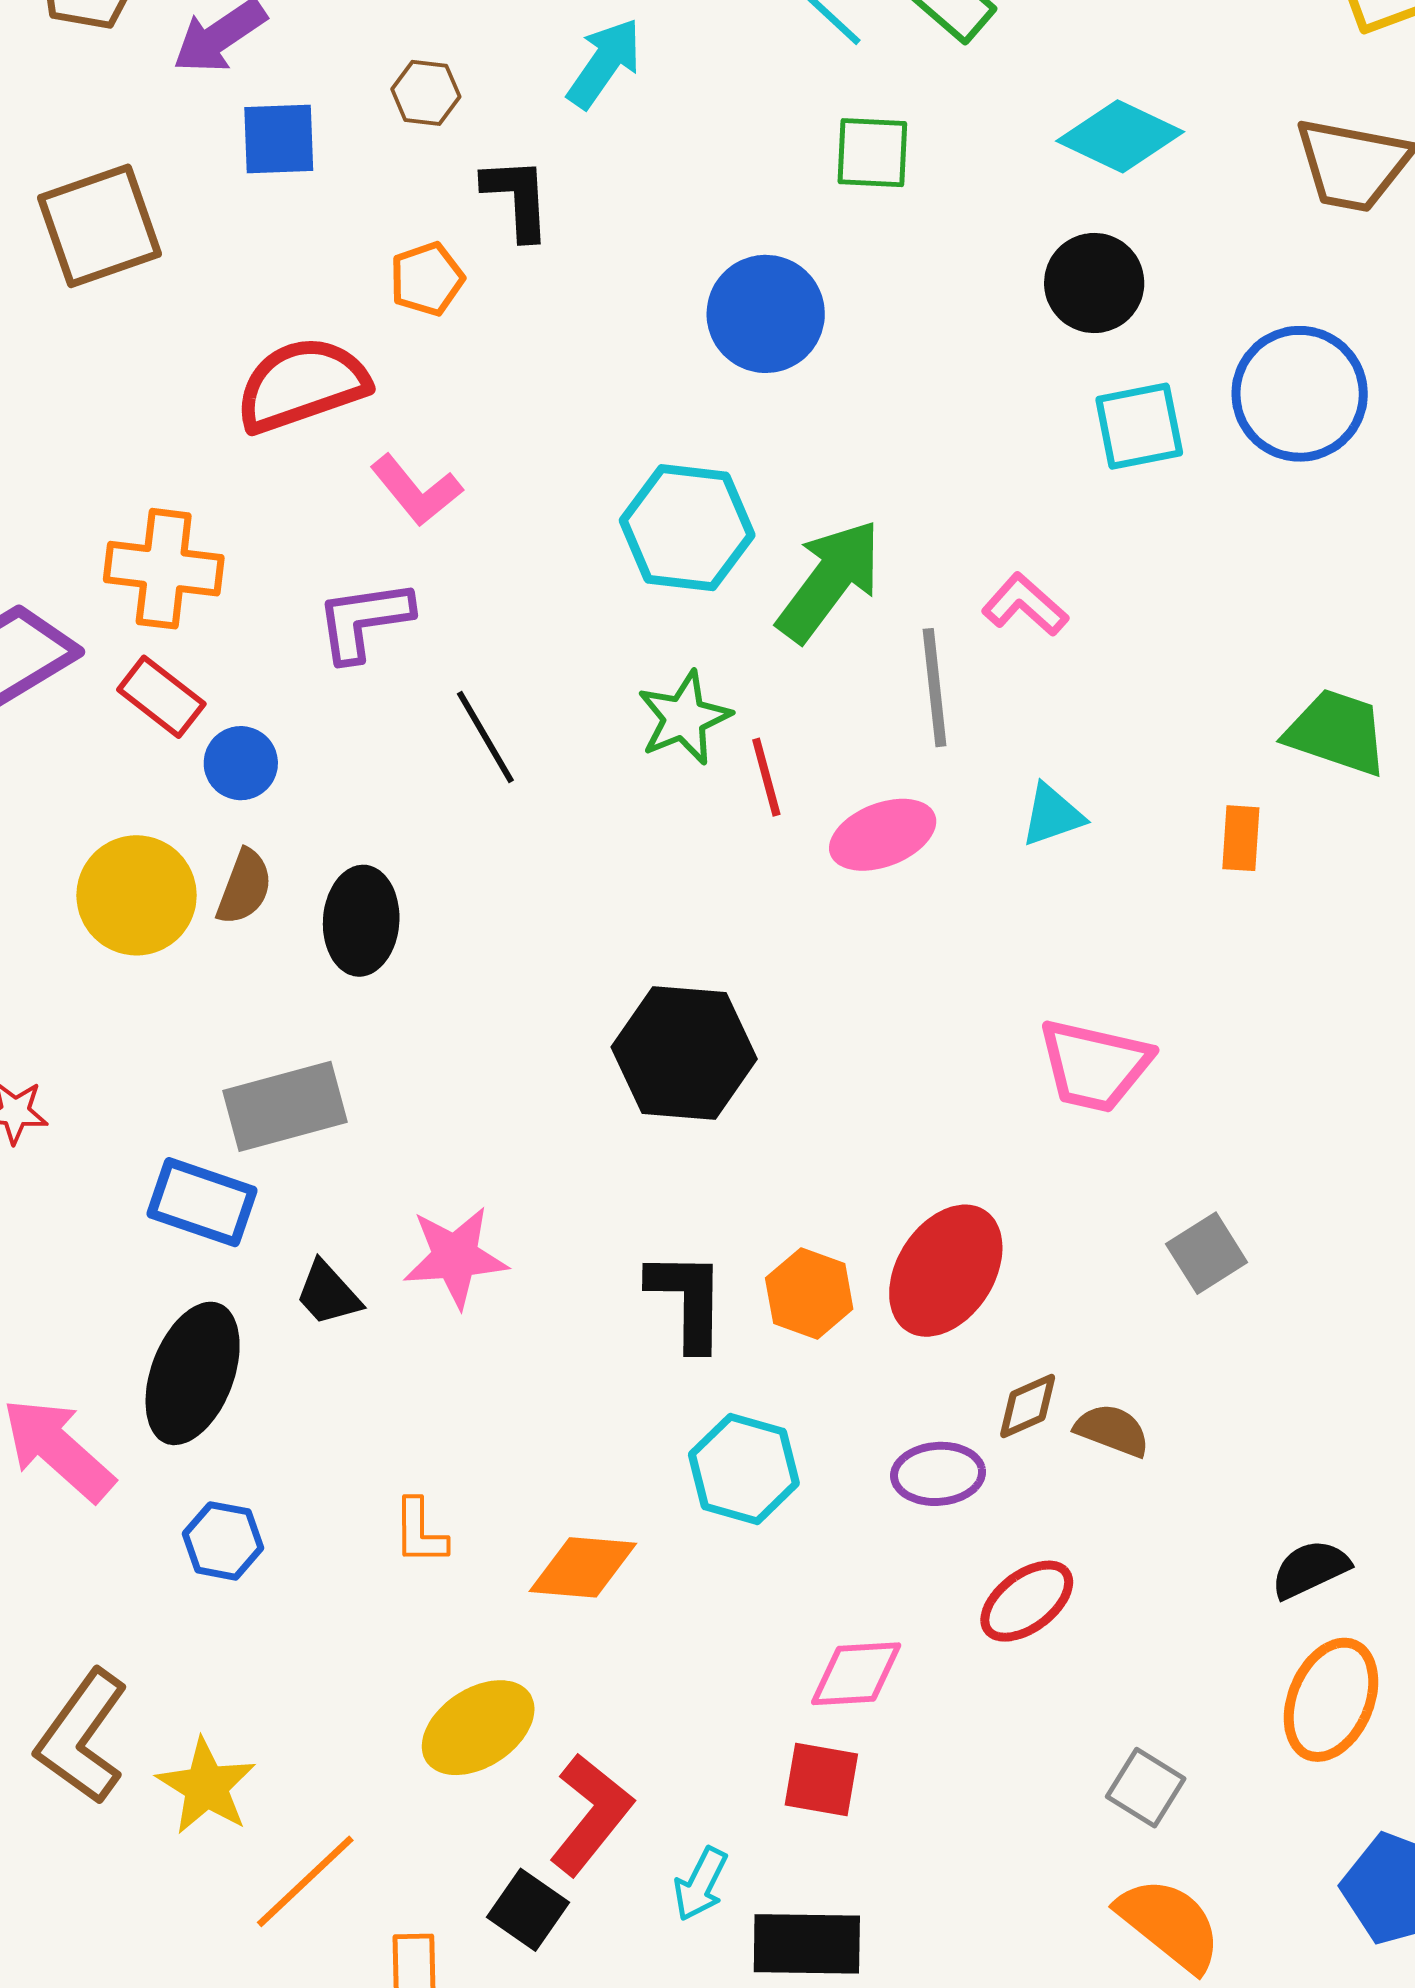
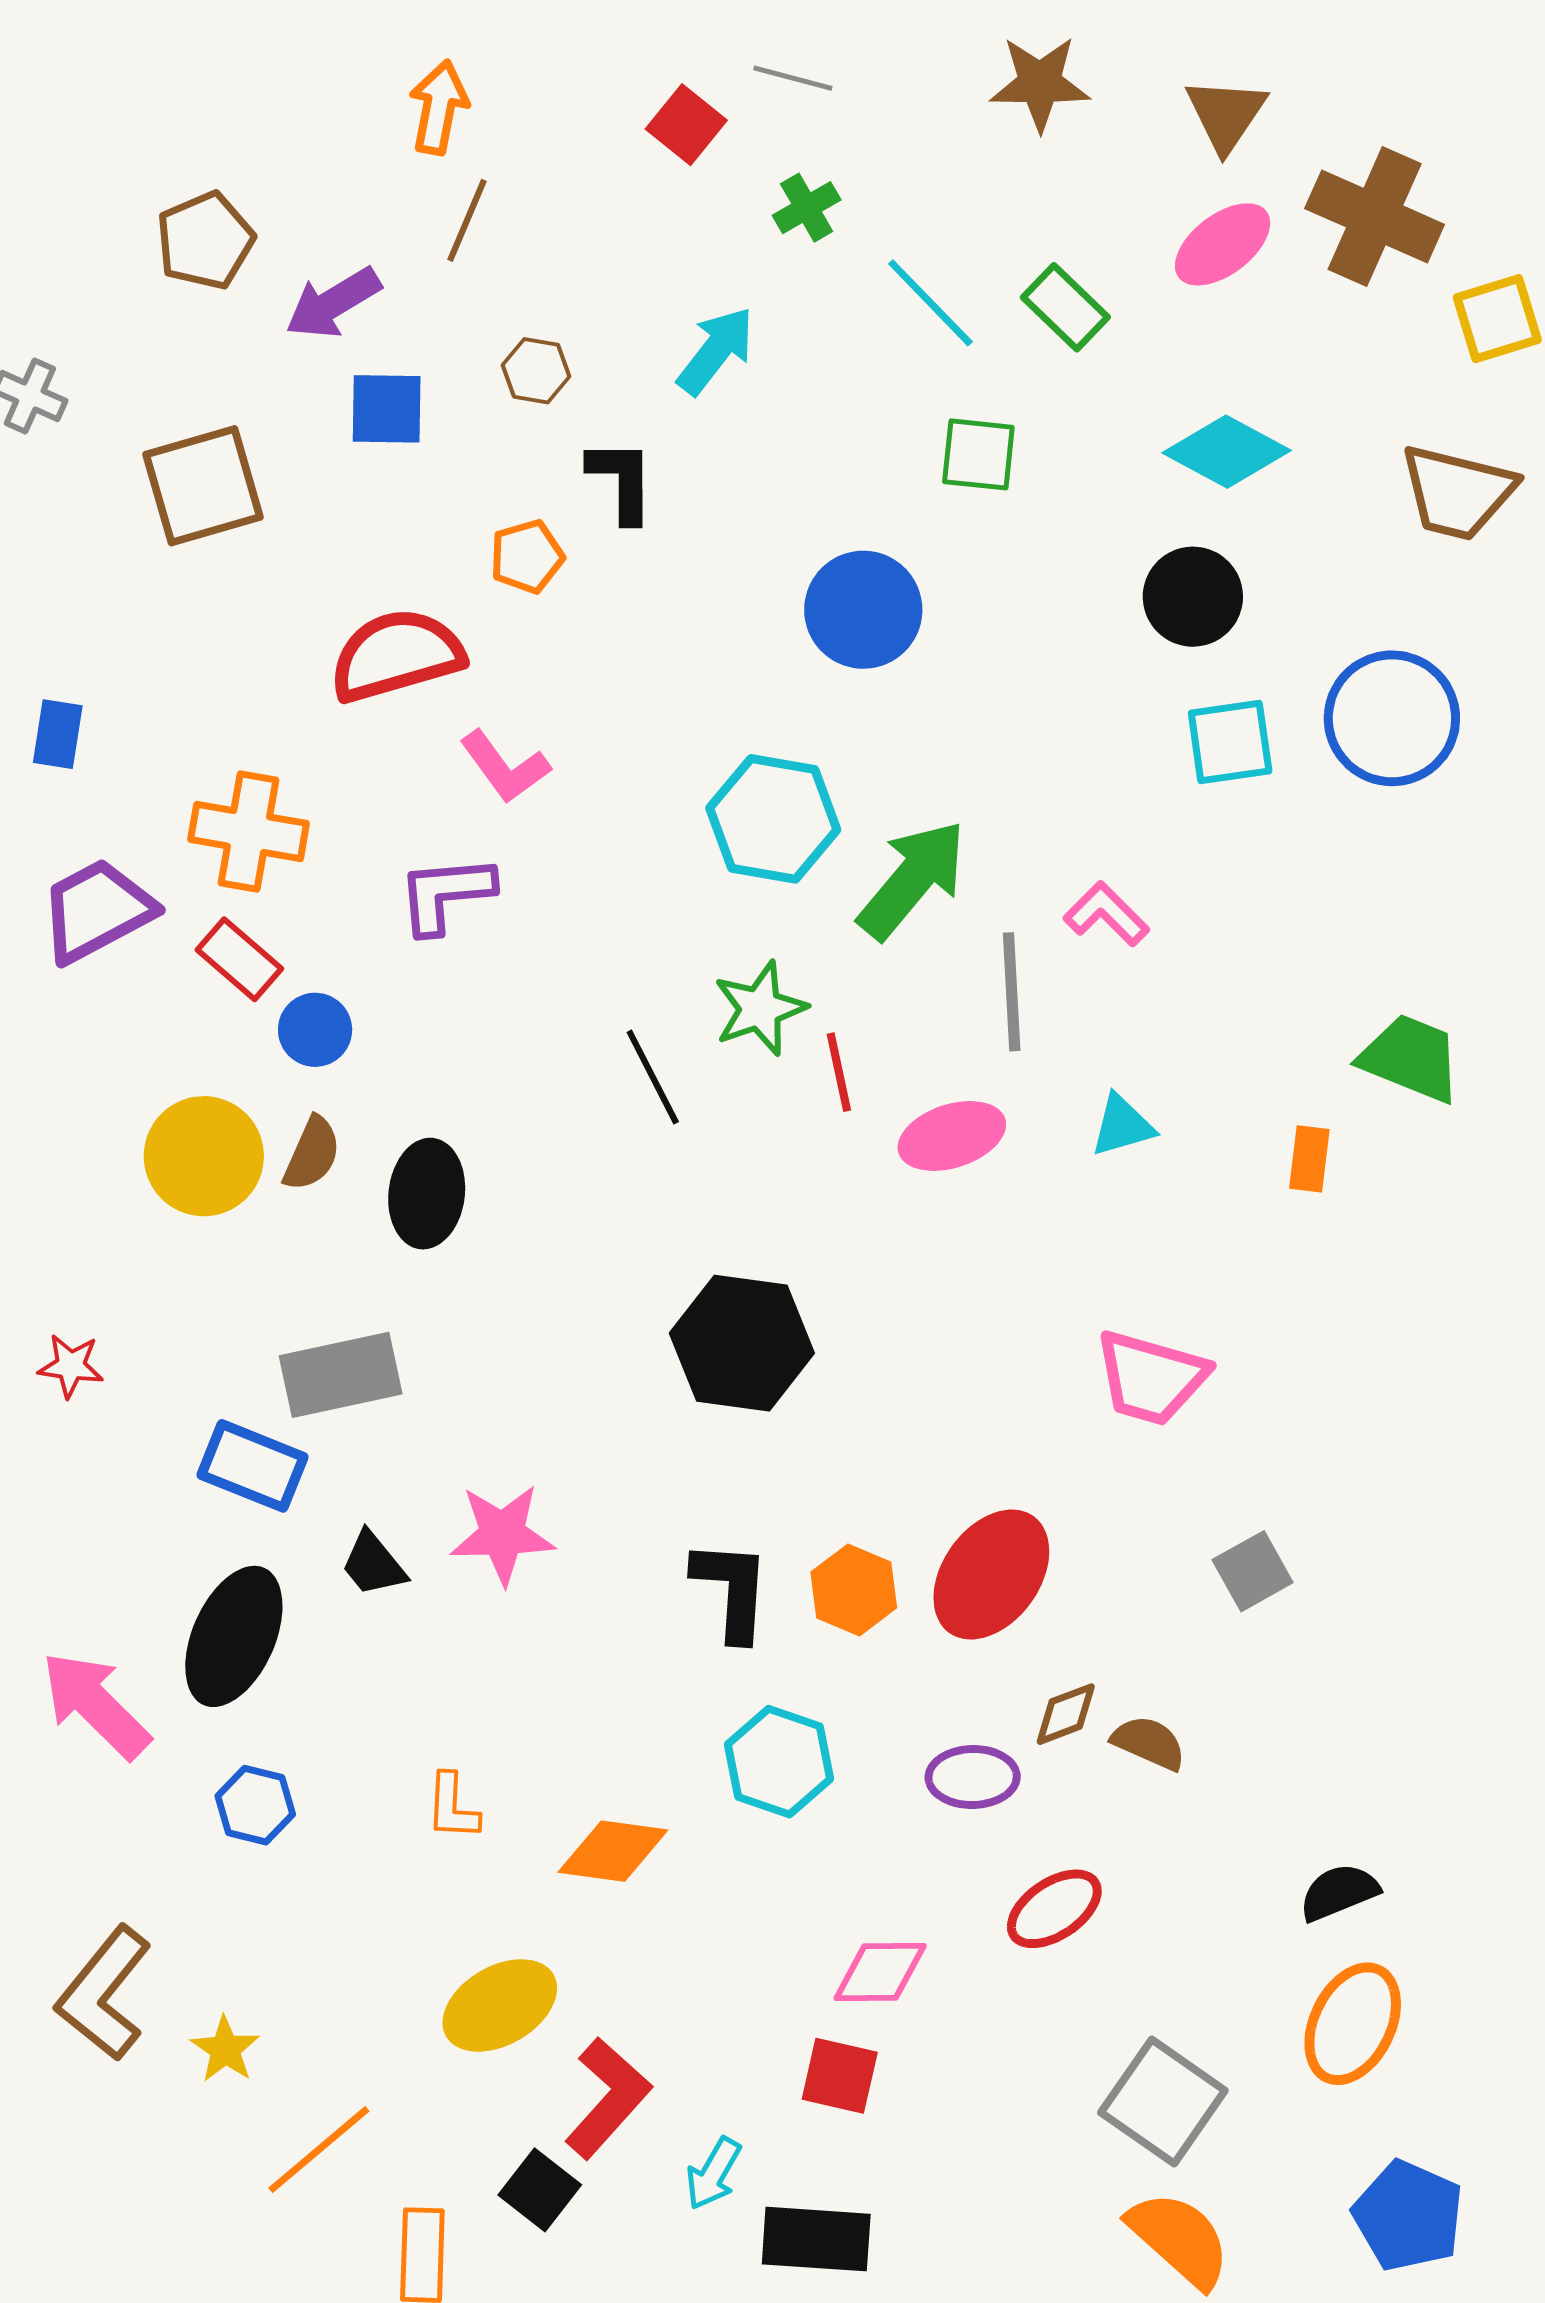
black line: (485, 737) -> (653, 1077), moved
yellow star: (206, 1786) -> (225, 2049), size x0.7
gray square: (1146, 1788) -> (1163, 2101), size x1.6

